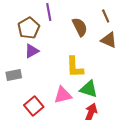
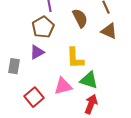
brown pentagon: (29, 28) -> (43, 27), moved
purple triangle: (32, 51) -> (37, 52), moved
gray rectangle: (14, 75) -> (14, 66), turned -70

